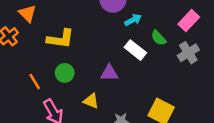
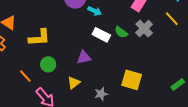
cyan arrow: (133, 20) -> (95, 11), turned 64
green semicircle: (159, 38) -> (121, 32), moved
yellow triangle: (91, 101) -> (74, 83), turned -48

